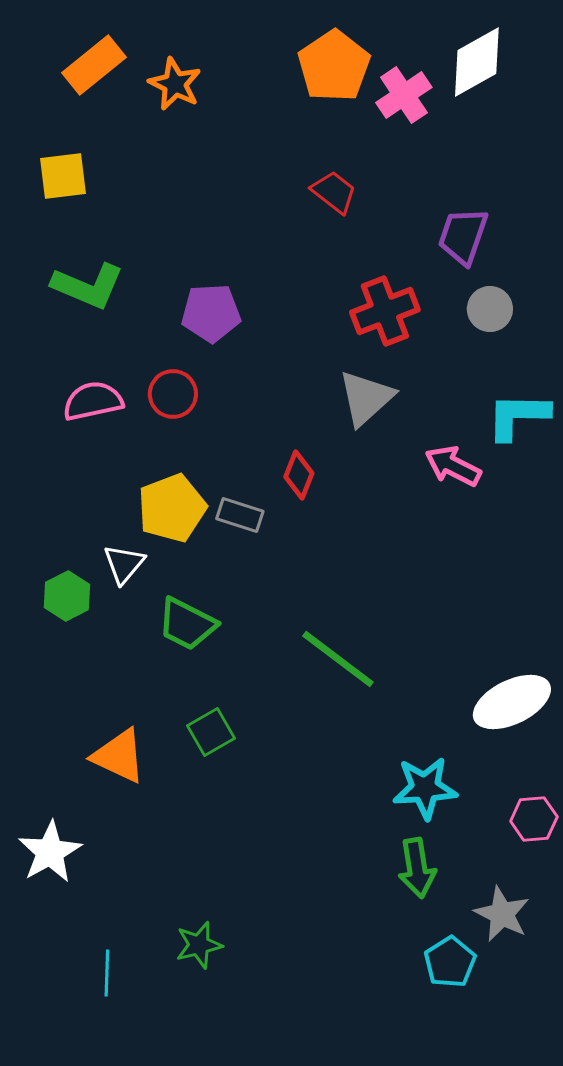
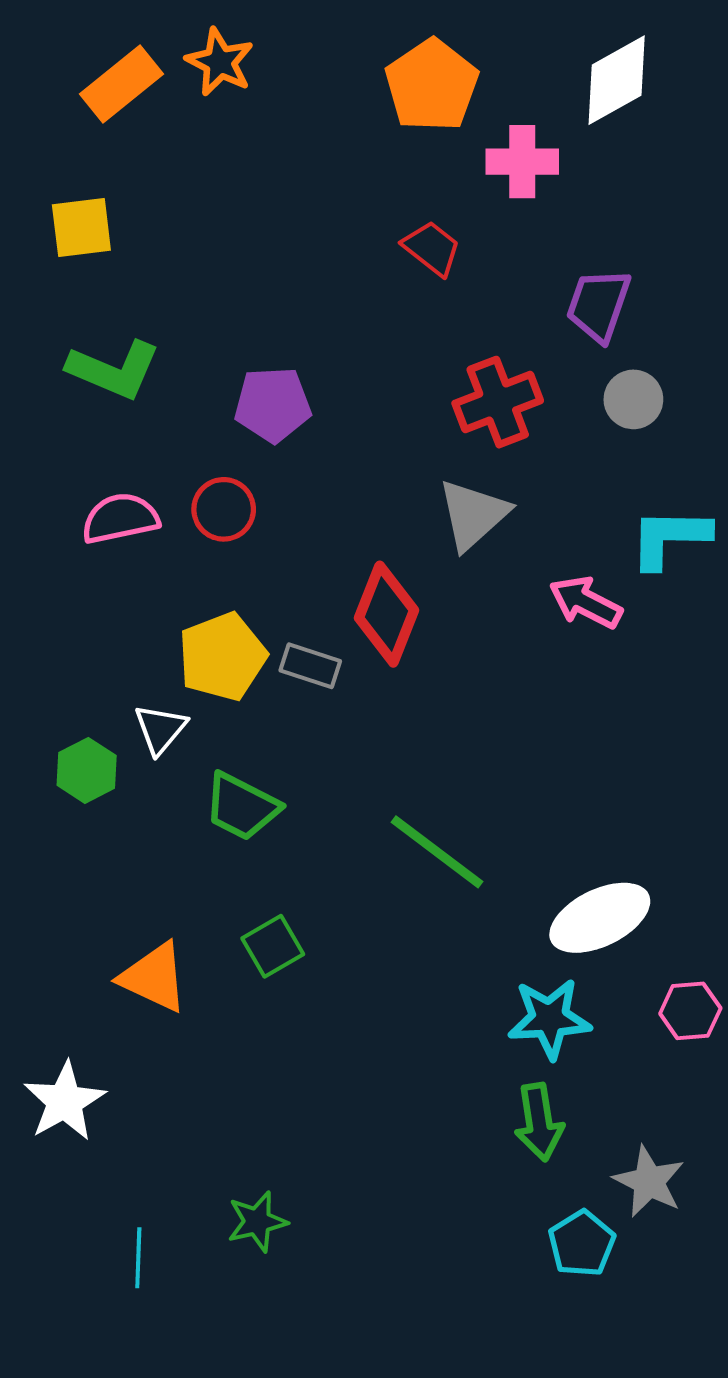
orange star: (175, 84) -> (220, 62), moved
pink cross: (404, 95) -> (522, 162), moved, turned 34
red diamond: (299, 475) -> (387, 614), size x1.6
white ellipse: (512, 702) -> (600, 918), moved
pink hexagon: (534, 819) -> (690, 1011), moved

